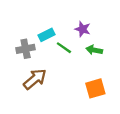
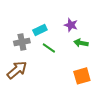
green line: (64, 48) -> (49, 48), moved
brown arrow: (35, 79) -> (17, 70), moved

